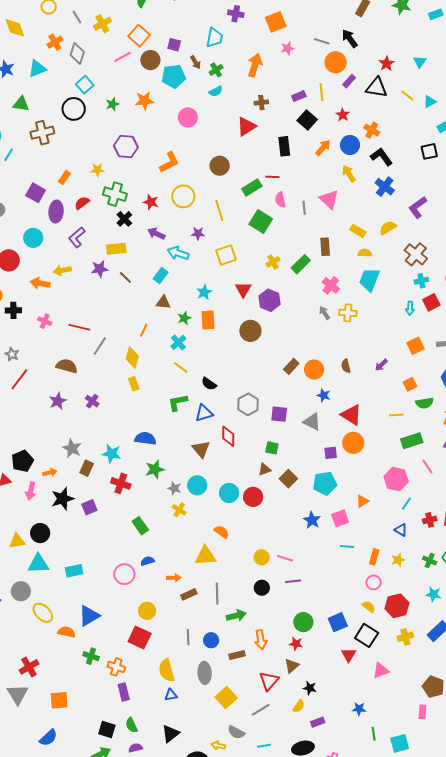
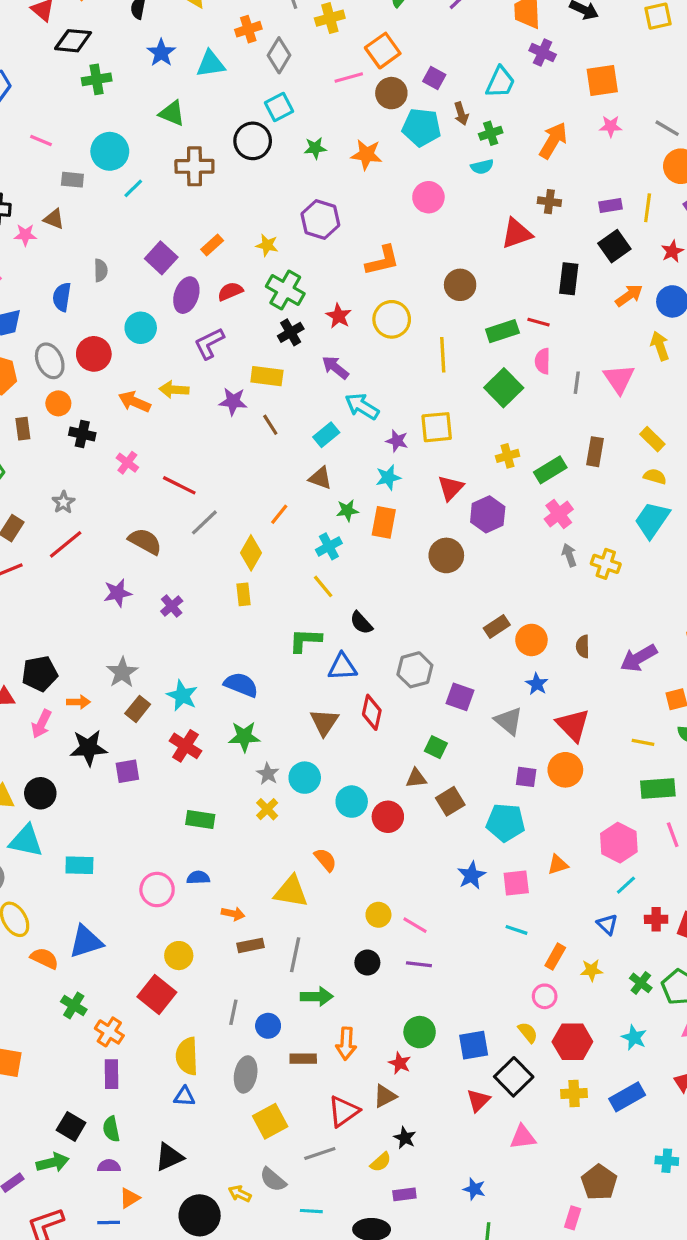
purple star: (198, 233) -> (397, 441), moved
pink cross: (331, 285) -> (559, 514), moved
purple arrow: (381, 365) -> (639, 658), size x1.6
green rectangle: (140, 526) -> (200, 820), turned -60

